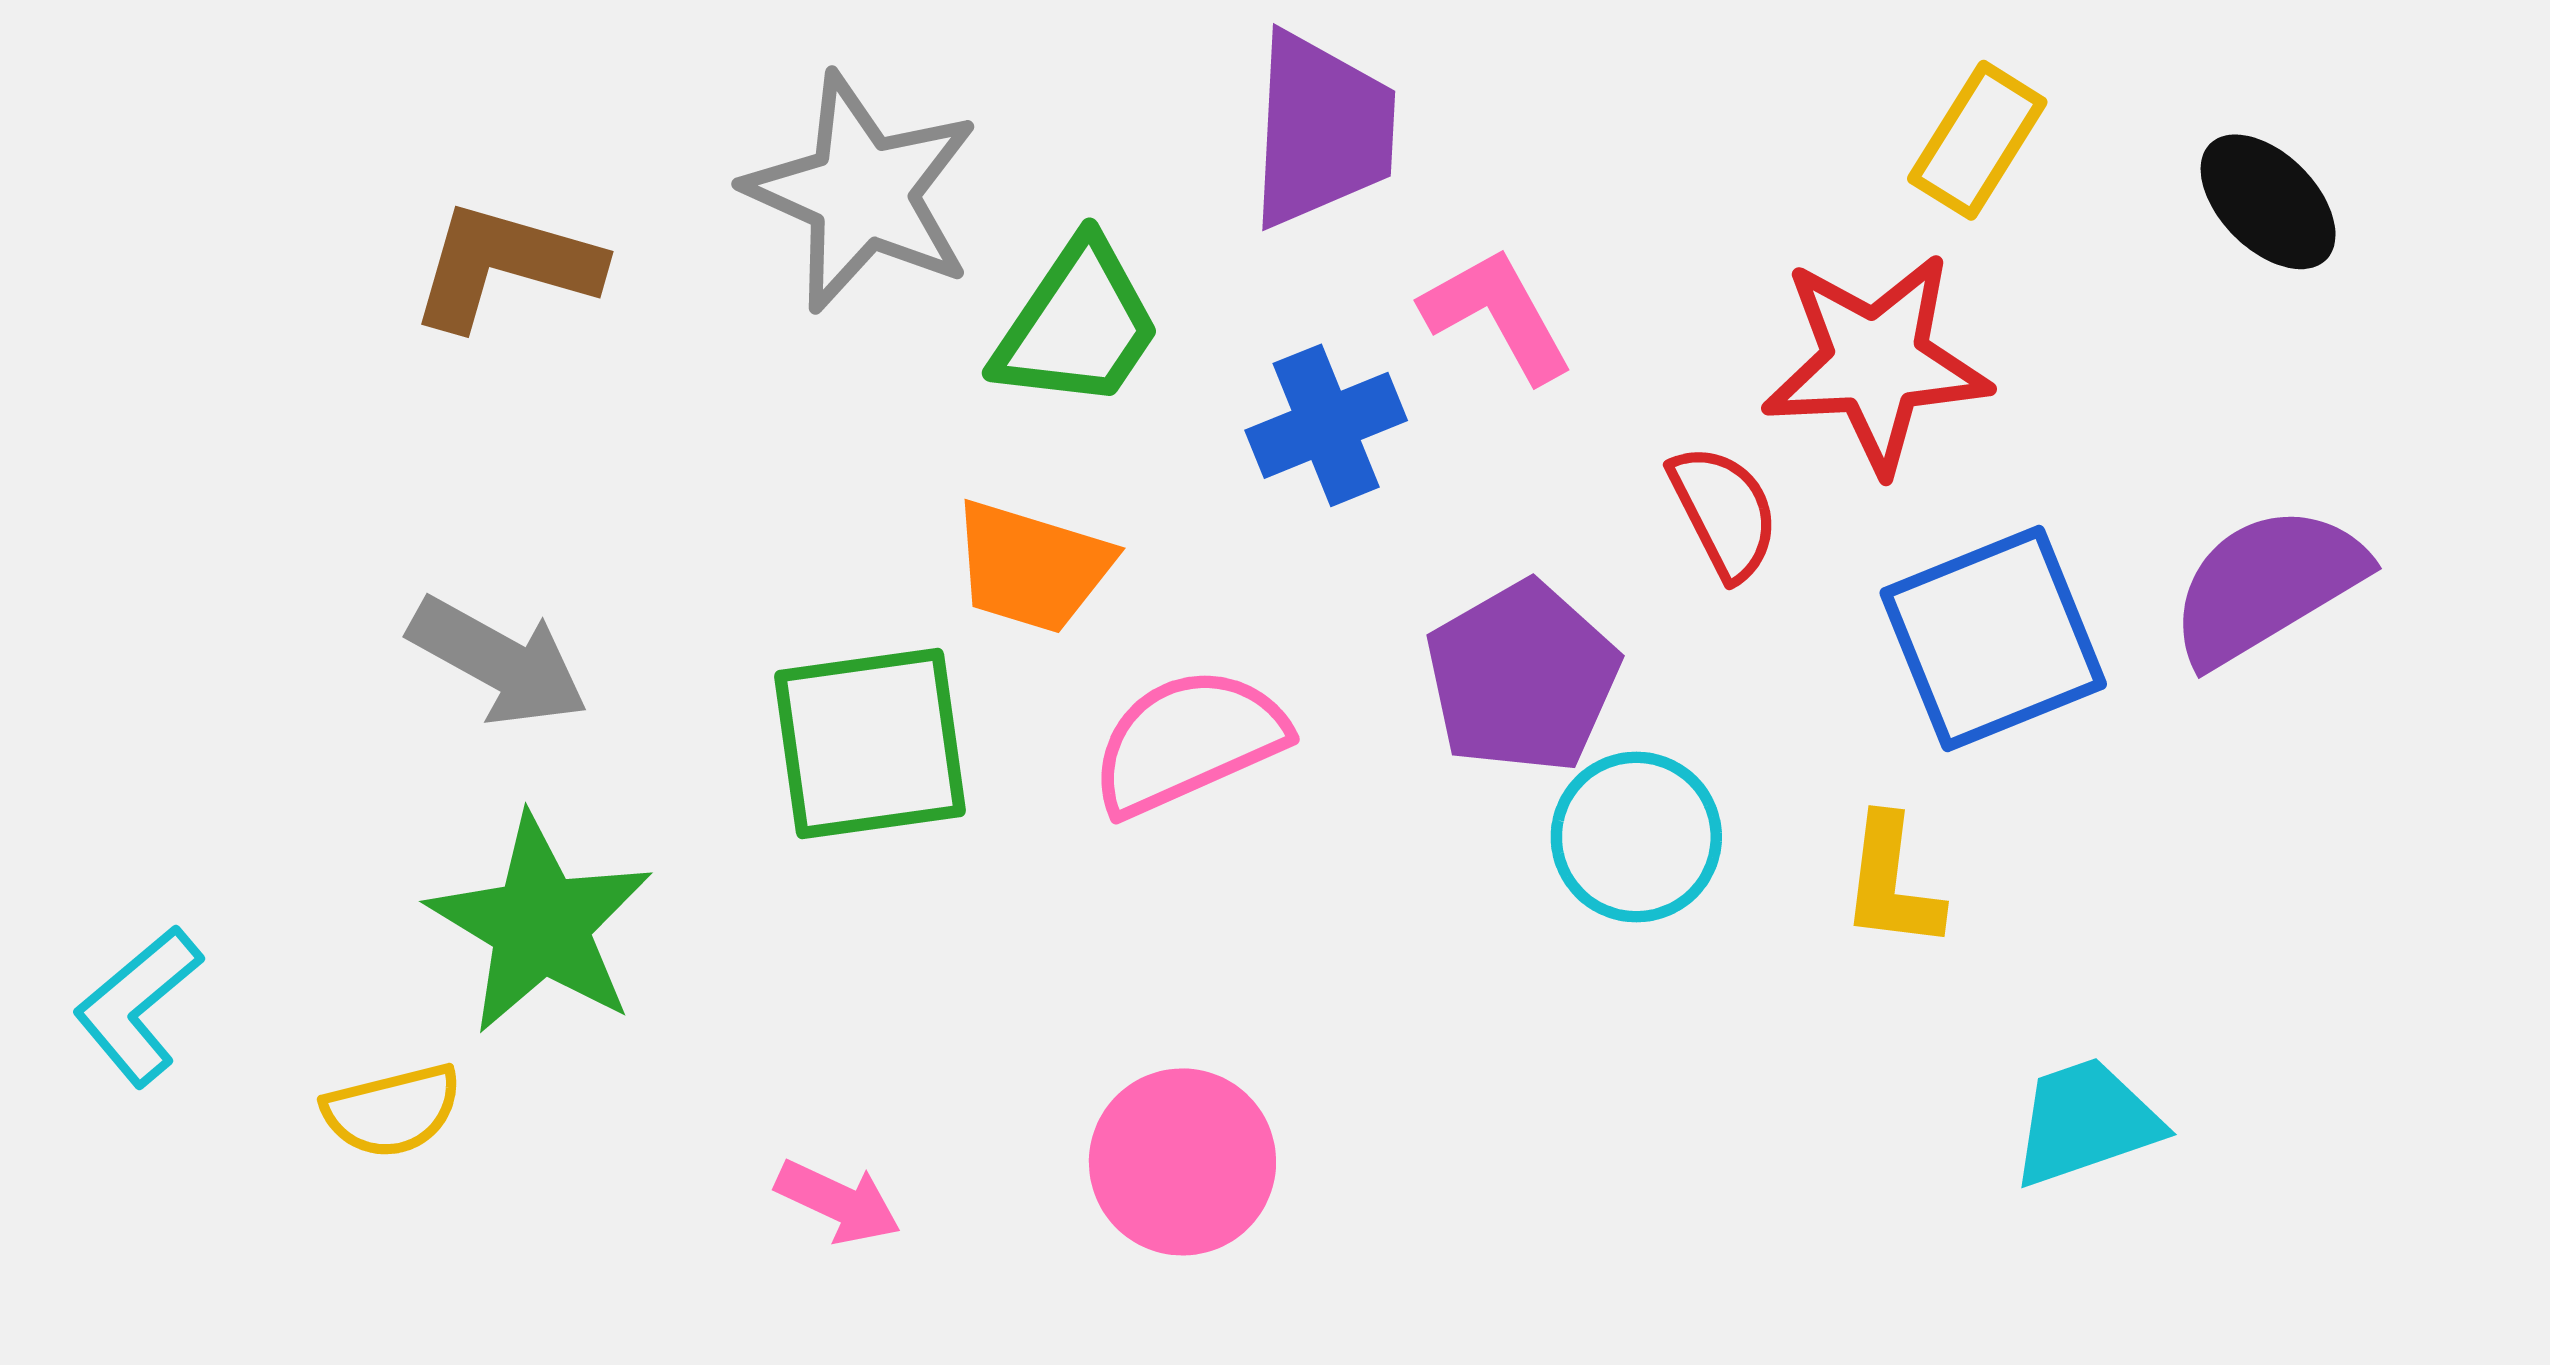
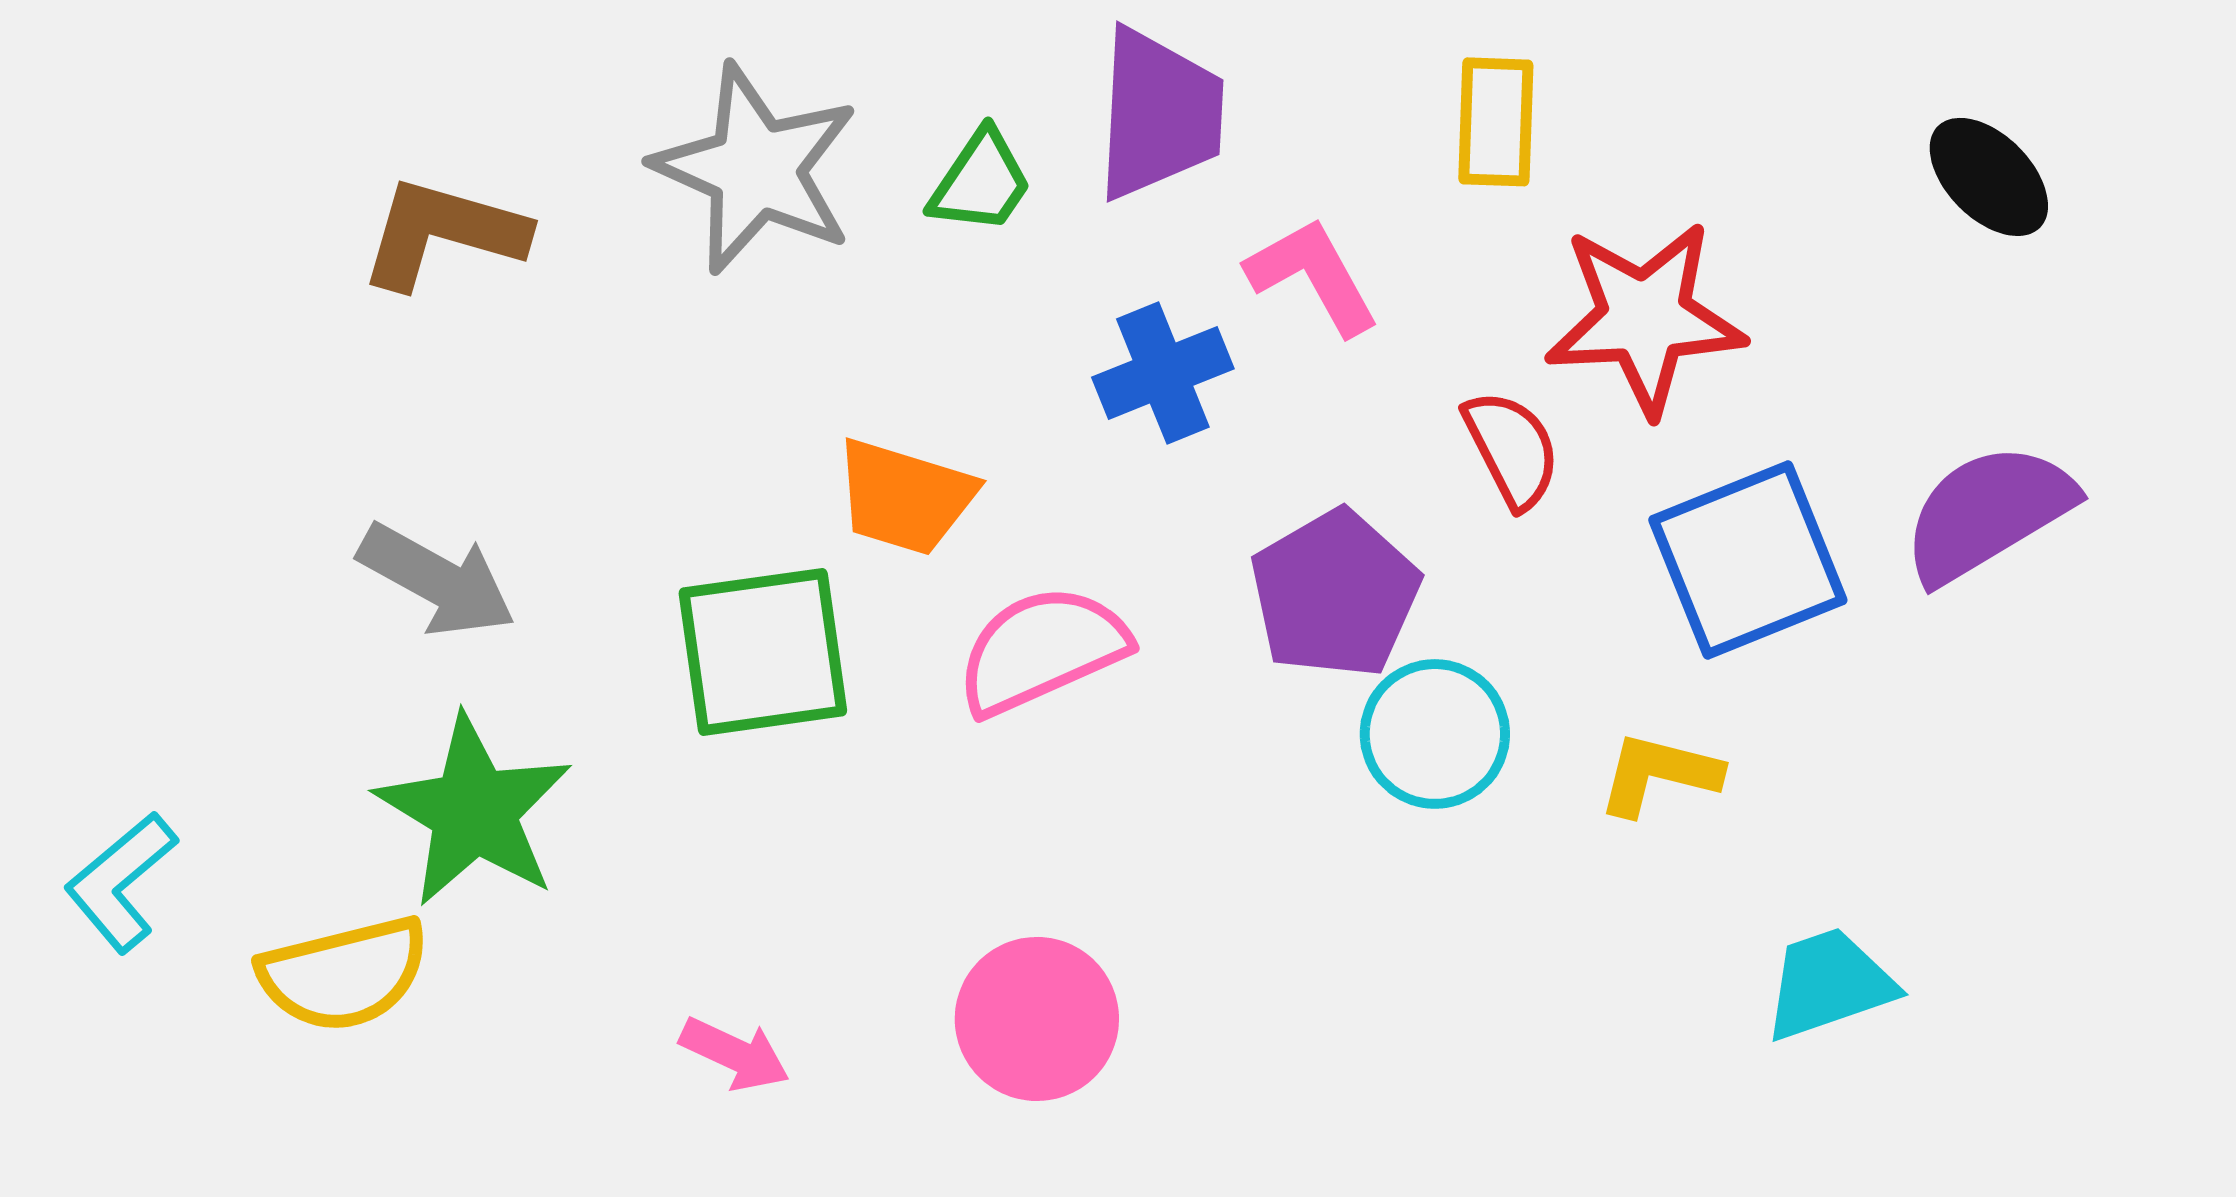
yellow rectangle: (1977, 140) -> (1496, 122), moved, turned -30
green trapezoid: (1078, 325) -> (981, 182), moved, size x0.7
yellow L-shape: (1892, 883) -> (1659, 774), turned 97
yellow semicircle: (392, 1111) -> (344, 974), size x1.4

